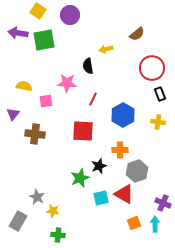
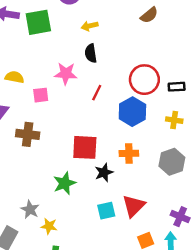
yellow arrow: (106, 49) -> (90, 26), moved
red circle: (152, 68) -> (144, 80), moved
black rectangle: (160, 94) -> (177, 87), turned -72
red square: (83, 131) -> (85, 147), moved
gray hexagon: (137, 171) -> (172, 162), moved
green star: (80, 178) -> (65, 183), moved
red triangle: (124, 194) -> (134, 206), turned 45

